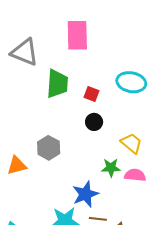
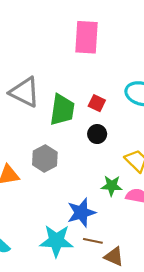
gray triangle: (25, 52) -> (25, 92), moved
green trapezoid: (57, 84) -> (62, 110), moved

